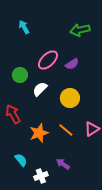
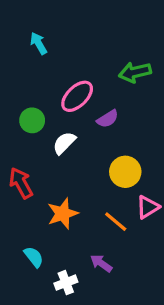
green arrow: (80, 30) -> (135, 72), moved
purple semicircle: (72, 64) -> (108, 119), moved
yellow circle: (70, 98) -> (125, 172), moved
orange line: (66, 130) -> (116, 222), moved

